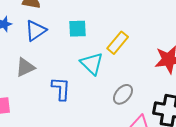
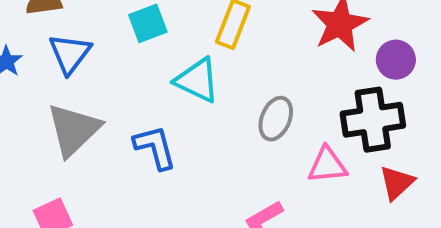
gray triangle: (25, 67) -> (74, 130), size x1.4

